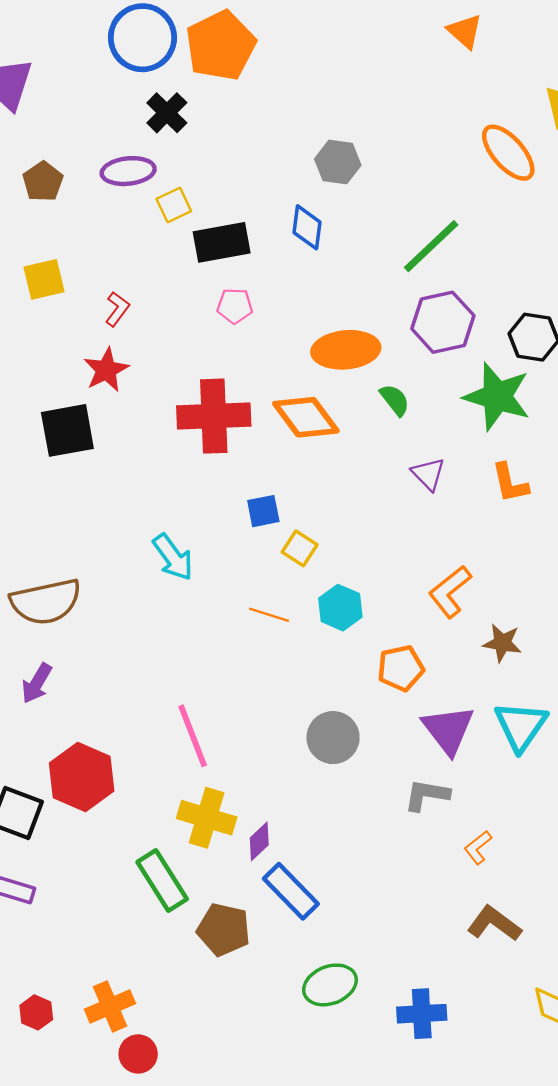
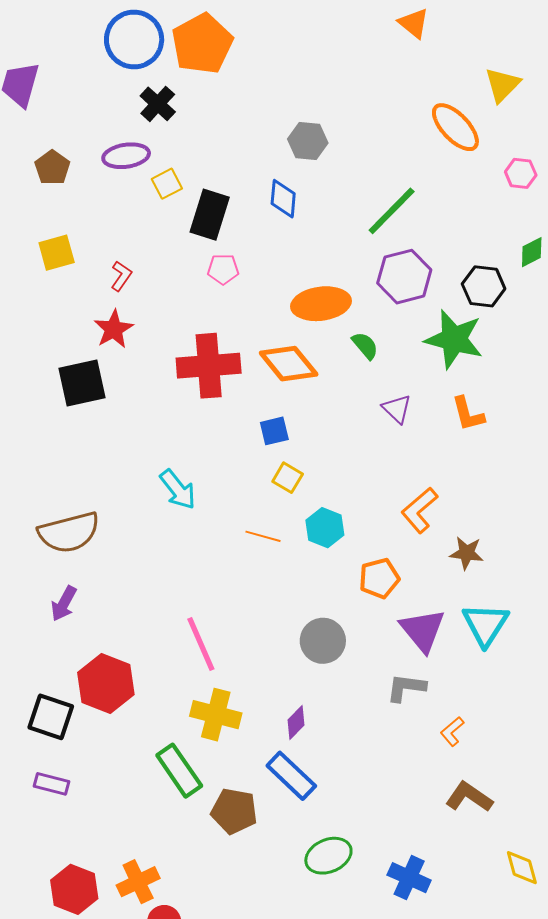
black rectangle: (222, 242) -> (210, 215), turned -60
blue square: (263, 511) -> (274, 431), moved
purple diamond: (259, 841) -> (296, 722), moved
red hexagon: (36, 1012) -> (74, 889), size x1.6
blue cross: (422, 1014) -> (409, 878), turned 30

